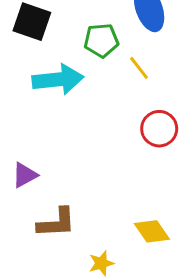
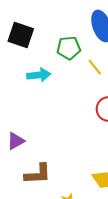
cyan arrow: (58, 79) -> (39, 75), size x0.7

